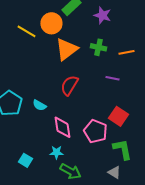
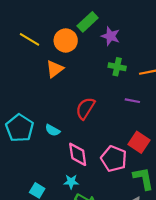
purple star: (102, 15) -> (111, 36), moved
yellow line: (26, 31) -> (30, 39), moved
orange triangle: (66, 49) -> (55, 69), moved, size x0.7

